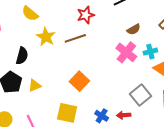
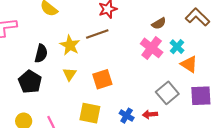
yellow star: (46, 37) -> (70, 45), moved
cyan cross: (150, 52) -> (177, 47), turned -32
orange square: (79, 81) -> (102, 79), turned 30
yellow triangle: (35, 86) -> (70, 74), moved, turned -32

